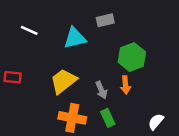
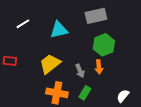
gray rectangle: (105, 20) -> (96, 16), moved, size x1.5
white line: (29, 30) -> (23, 24), turned -56
green rectangle: (108, 118) -> (85, 93), turned 56

